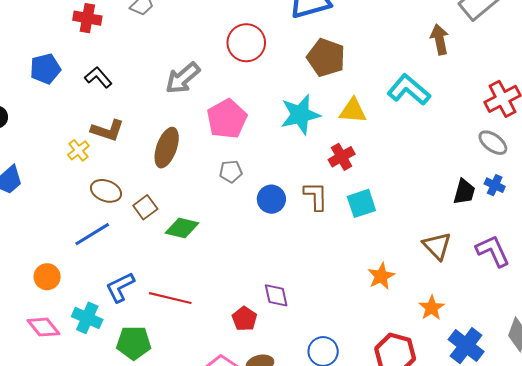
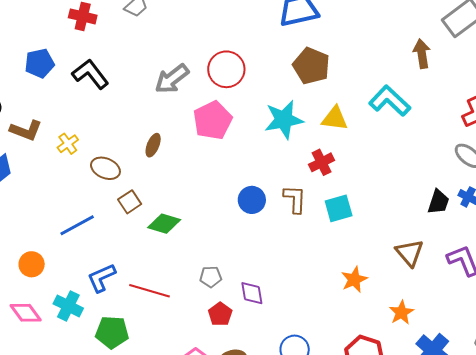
red circle: (246, 43) -> (226, 69), moved
black L-shape: (98, 77) -> (90, 74), size x1.4
brown L-shape: (107, 130) -> (26, 130), moved
brown ellipse: (167, 148) -> (153, 145), size x0.6
gray pentagon: (231, 171) -> (211, 277), moved
brown ellipse: (106, 191) -> (105, 168), moved

